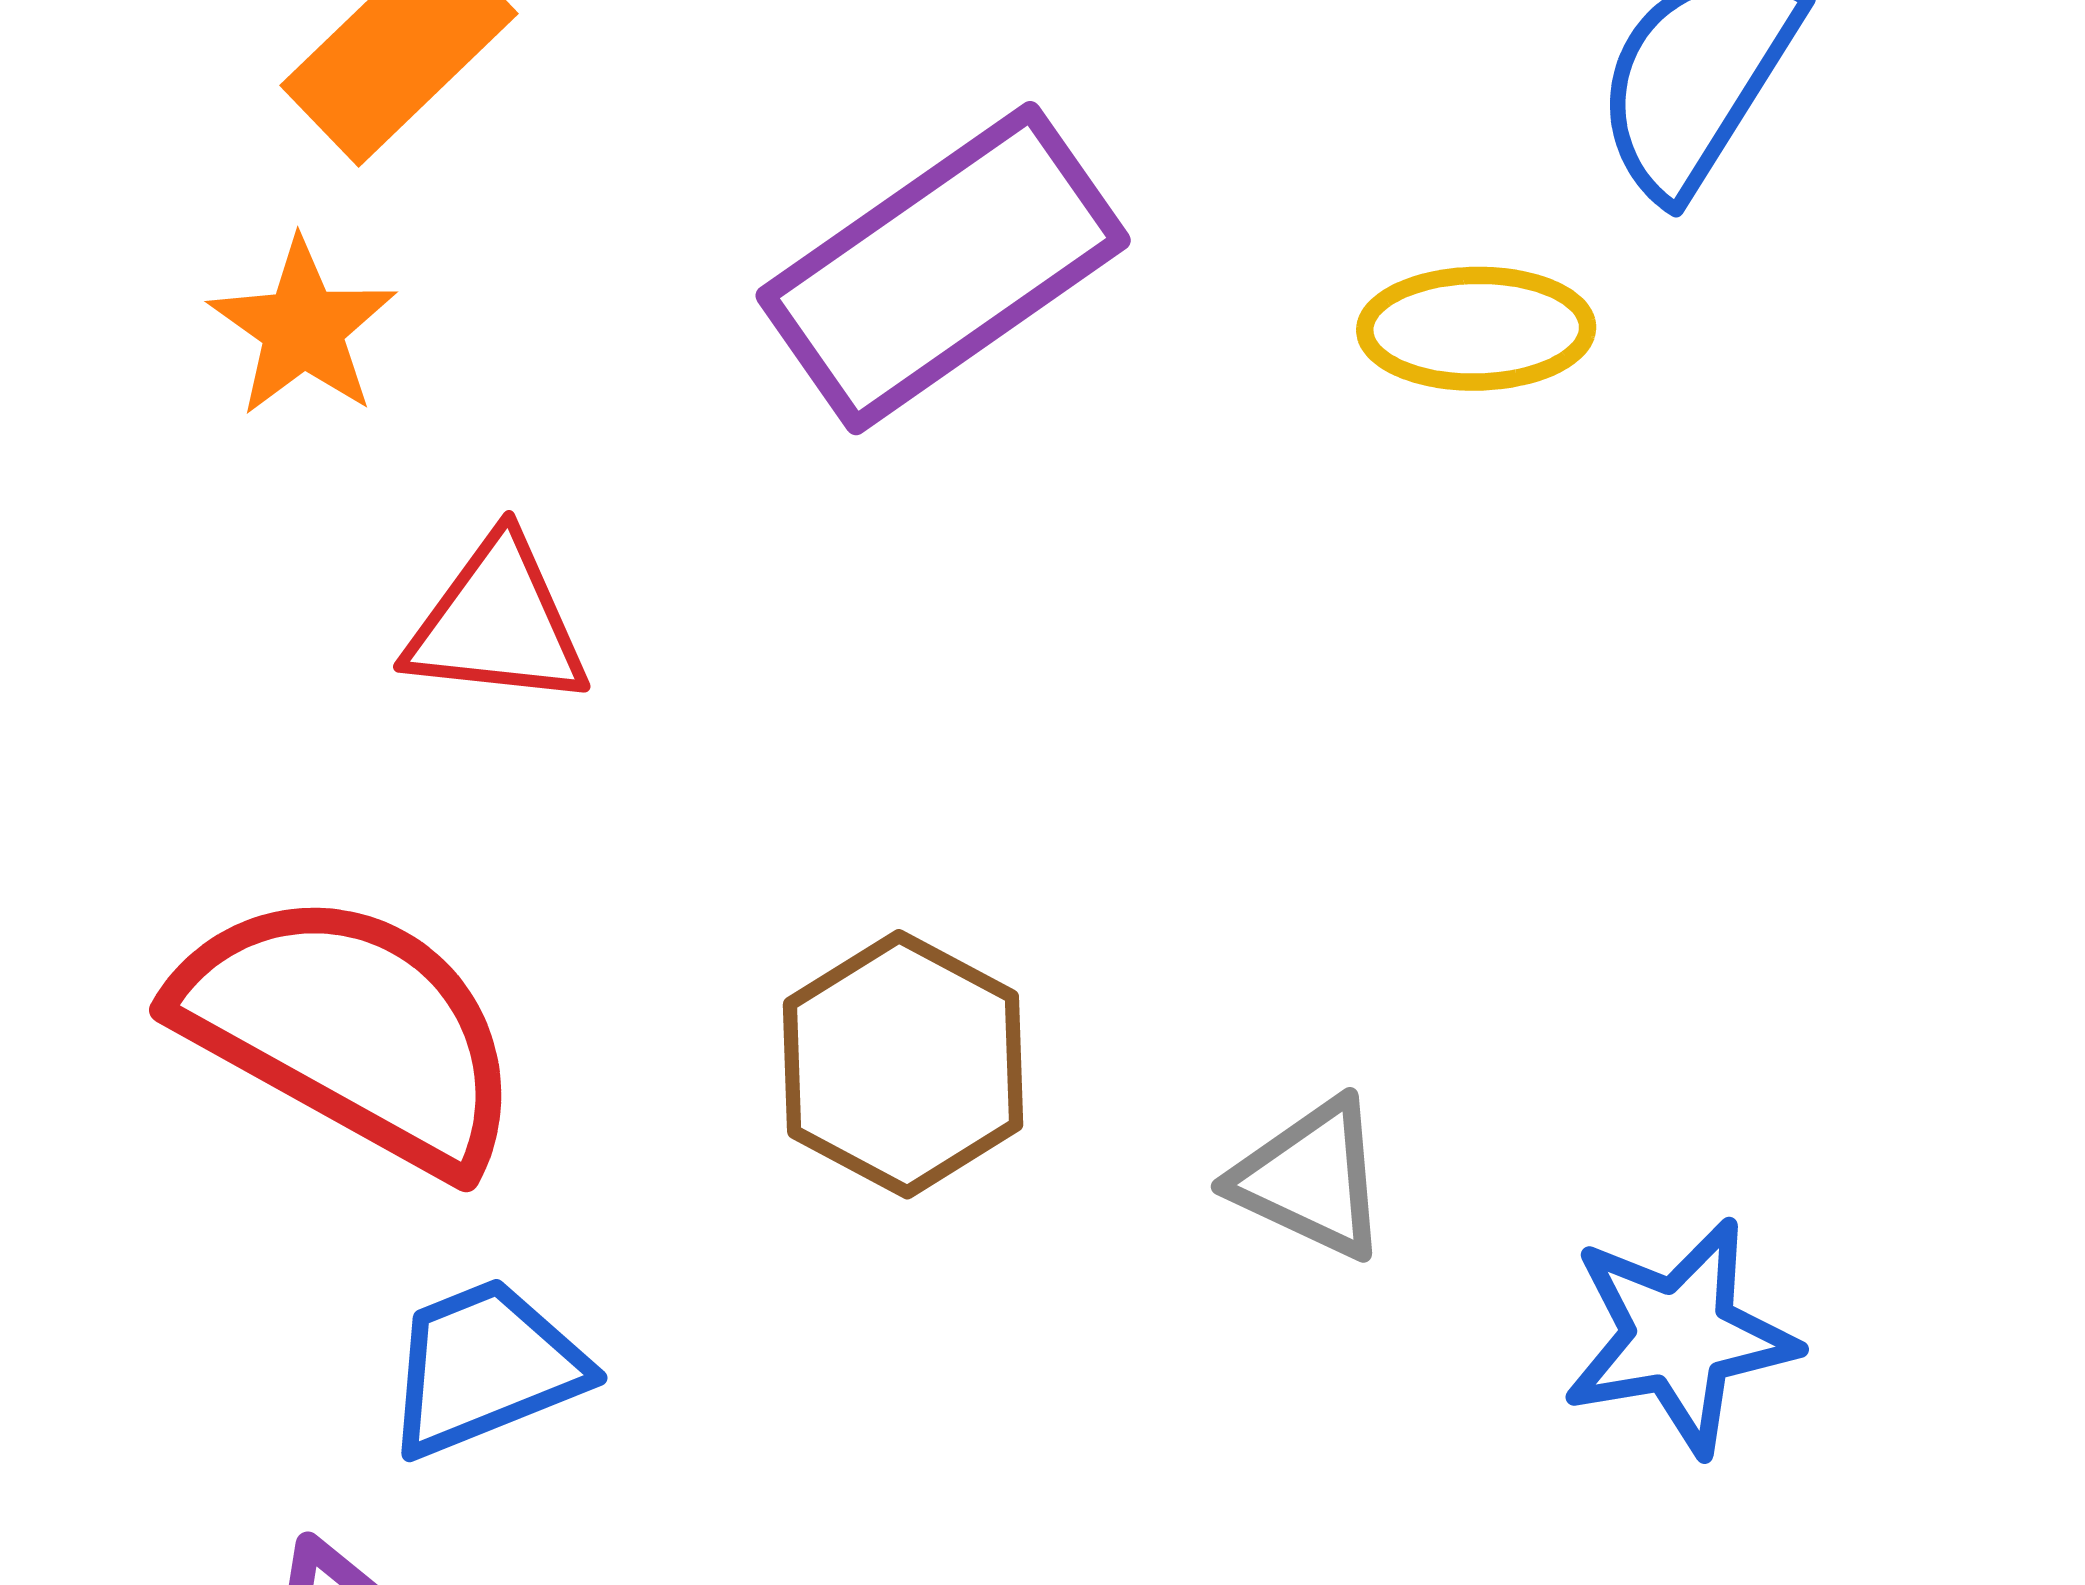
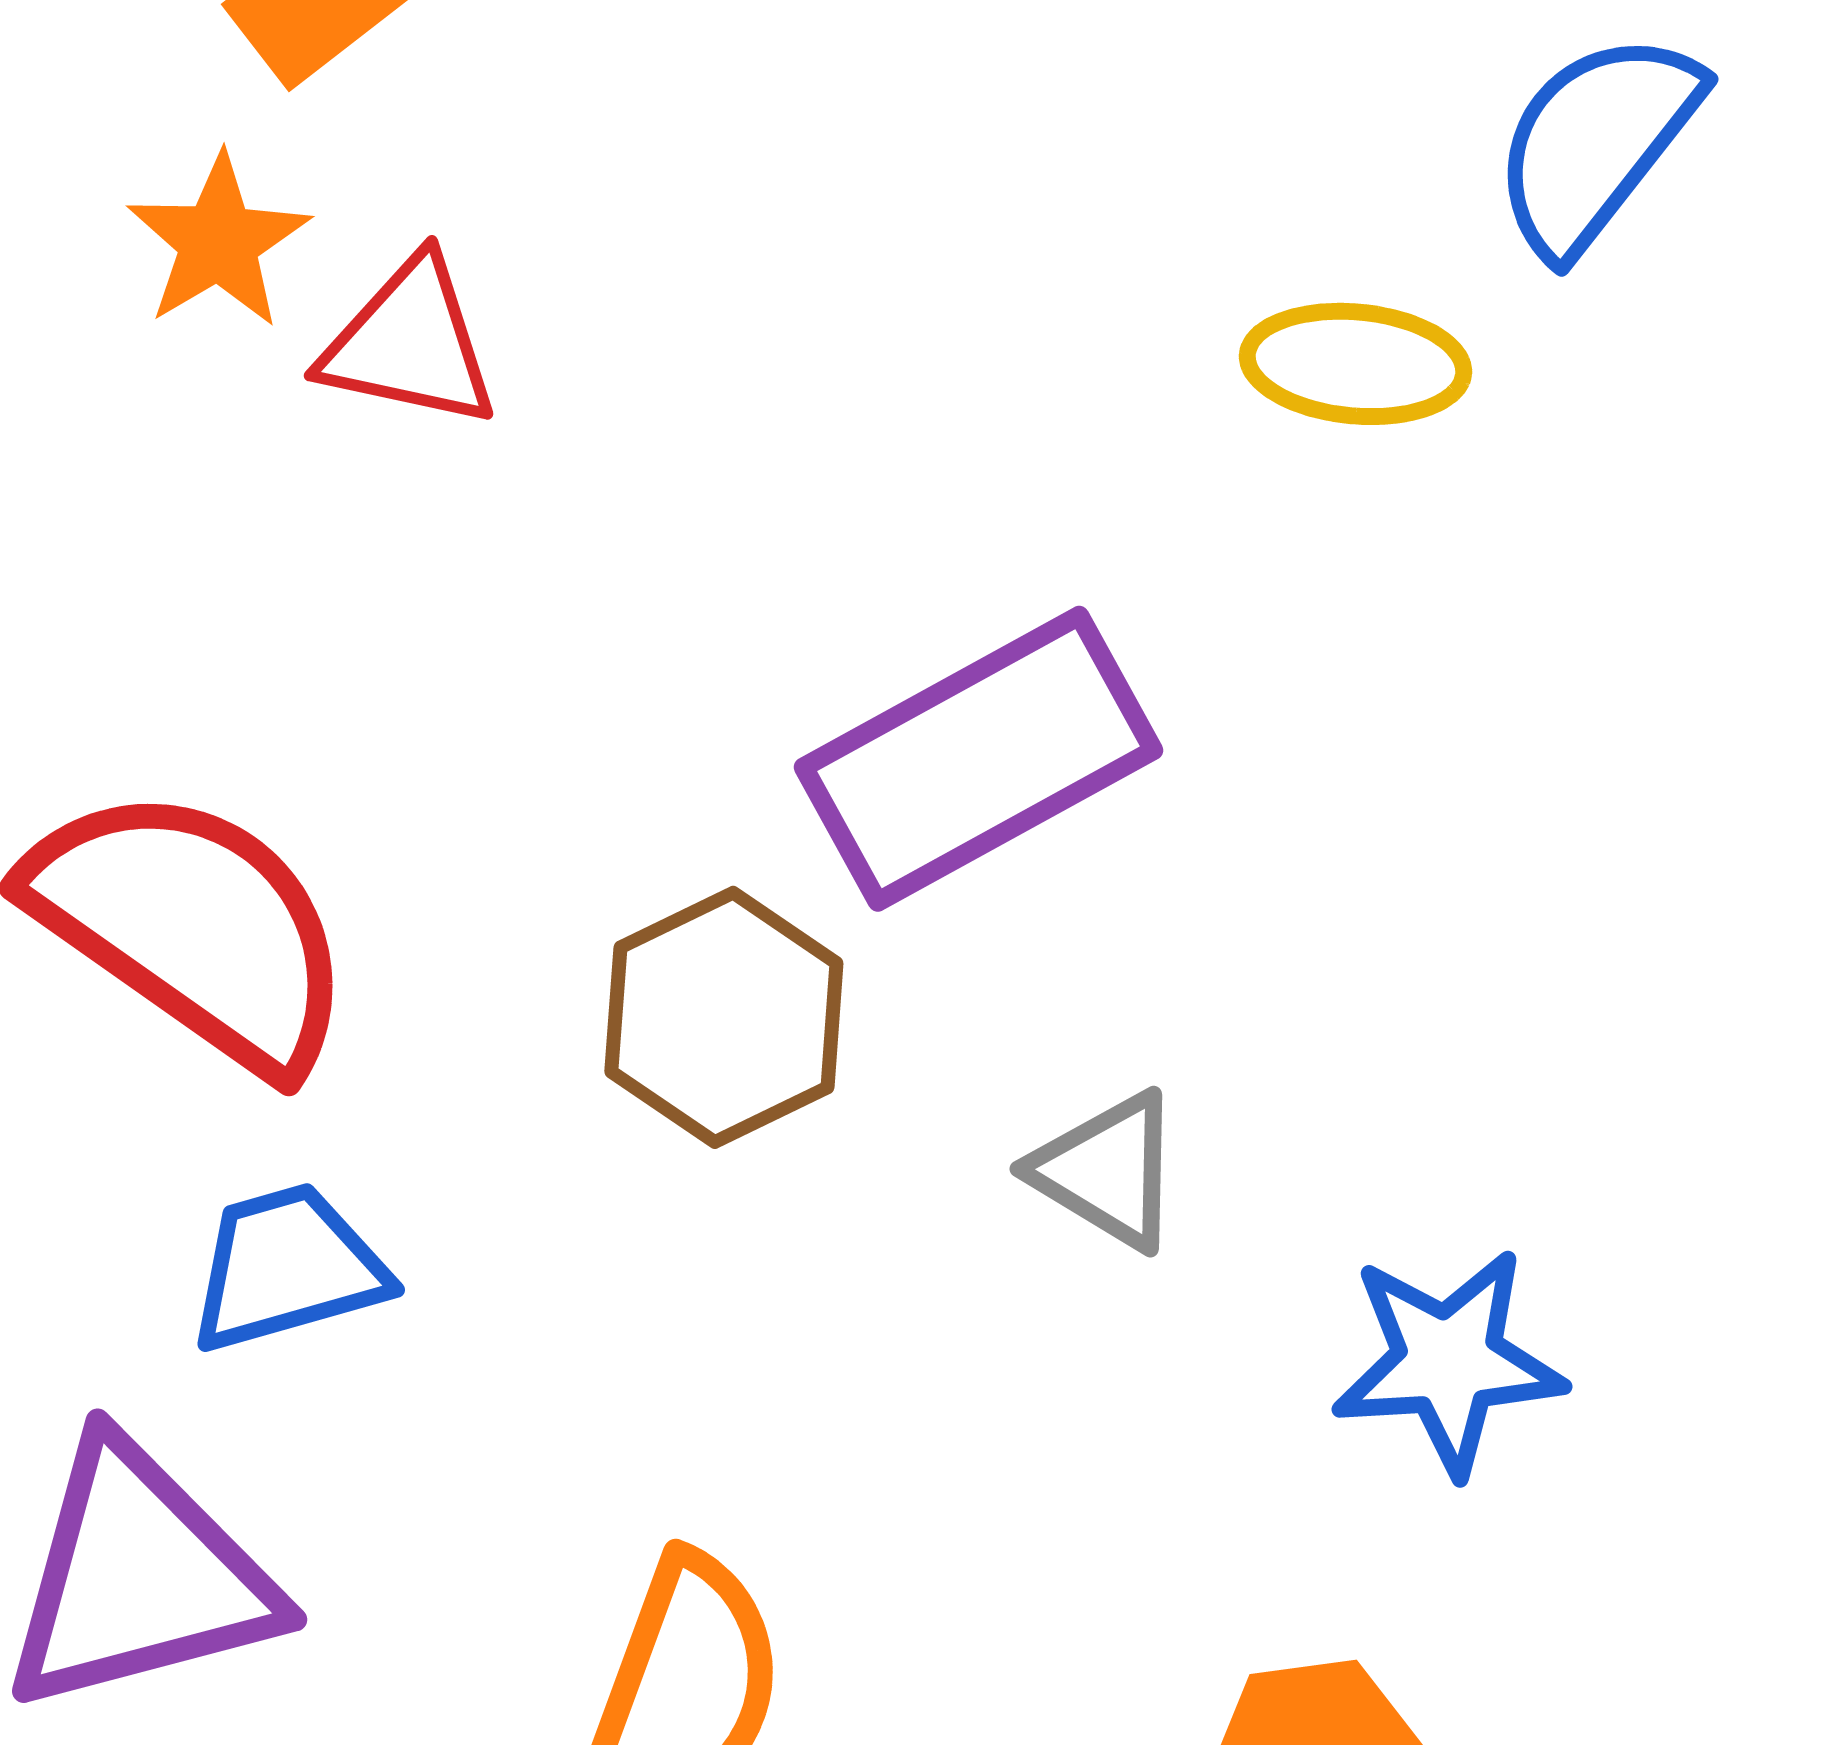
purple rectangle: (943, 268) -> (979, 759), moved
red triangle: (497, 623) -> (410, 343), moved

